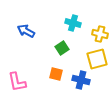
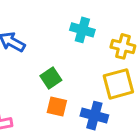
green square: (62, 48) -> (51, 78), moved

